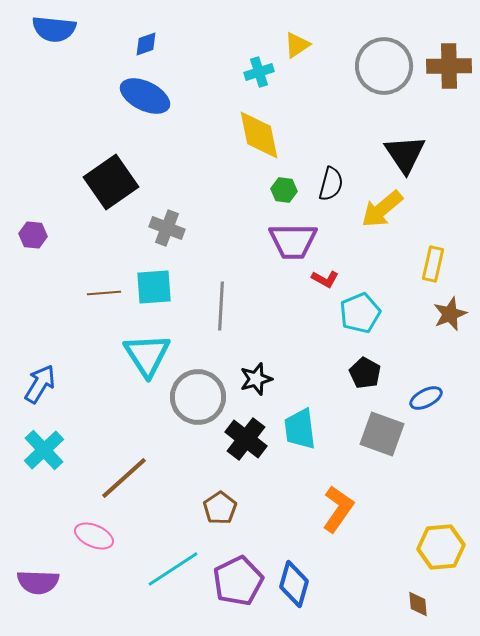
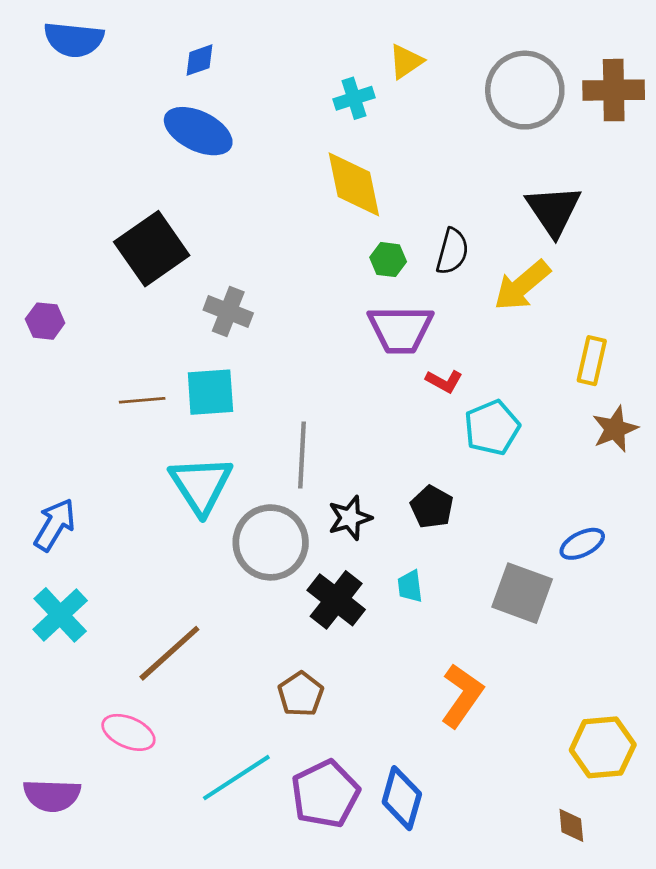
gray line: (221, 306) -> (302, 455), moved
black pentagon: (365, 373) -> (432, 507), moved
cyan trapezoid: (300, 429) -> (410, 586), size x0.6

